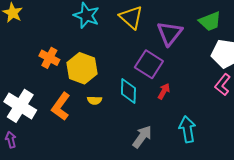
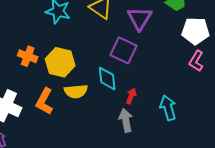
red arrow: (164, 91) -> (131, 96), moved
yellow semicircle: (95, 100) -> (76, 91), size x1.6
gray arrow: (142, 137) -> (126, 120), turned -40

